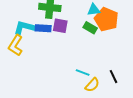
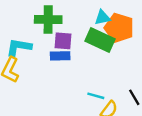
blue rectangle: (43, 28) -> (60, 56), moved
green rectangle: (90, 28) -> (100, 40), size x1.6

